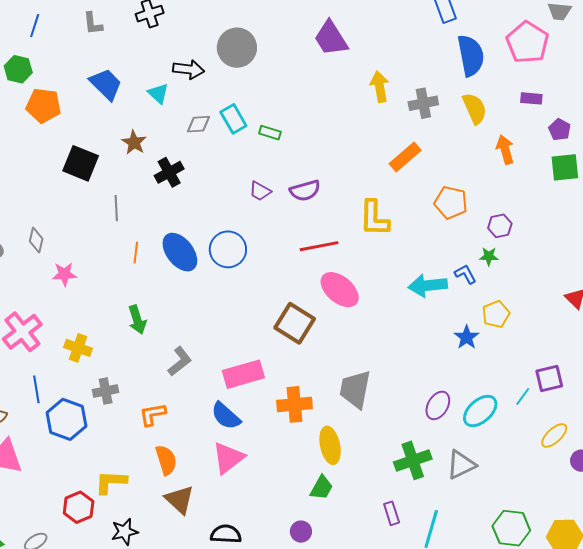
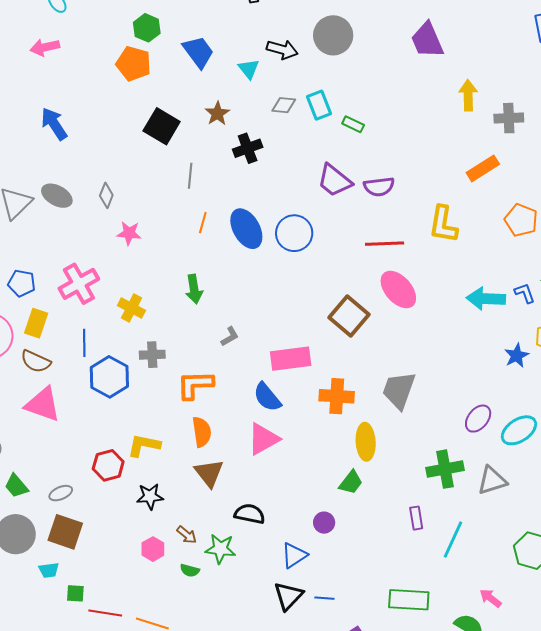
green hexagon: (18, 69) -> (147, 28), moved
purple trapezoid: (260, 191) -> (334, 180), size x1.6
gray L-shape: (180, 361) -> (230, 336), size x0.7
orange L-shape: (153, 414) -> (195, 385), size x1.4

